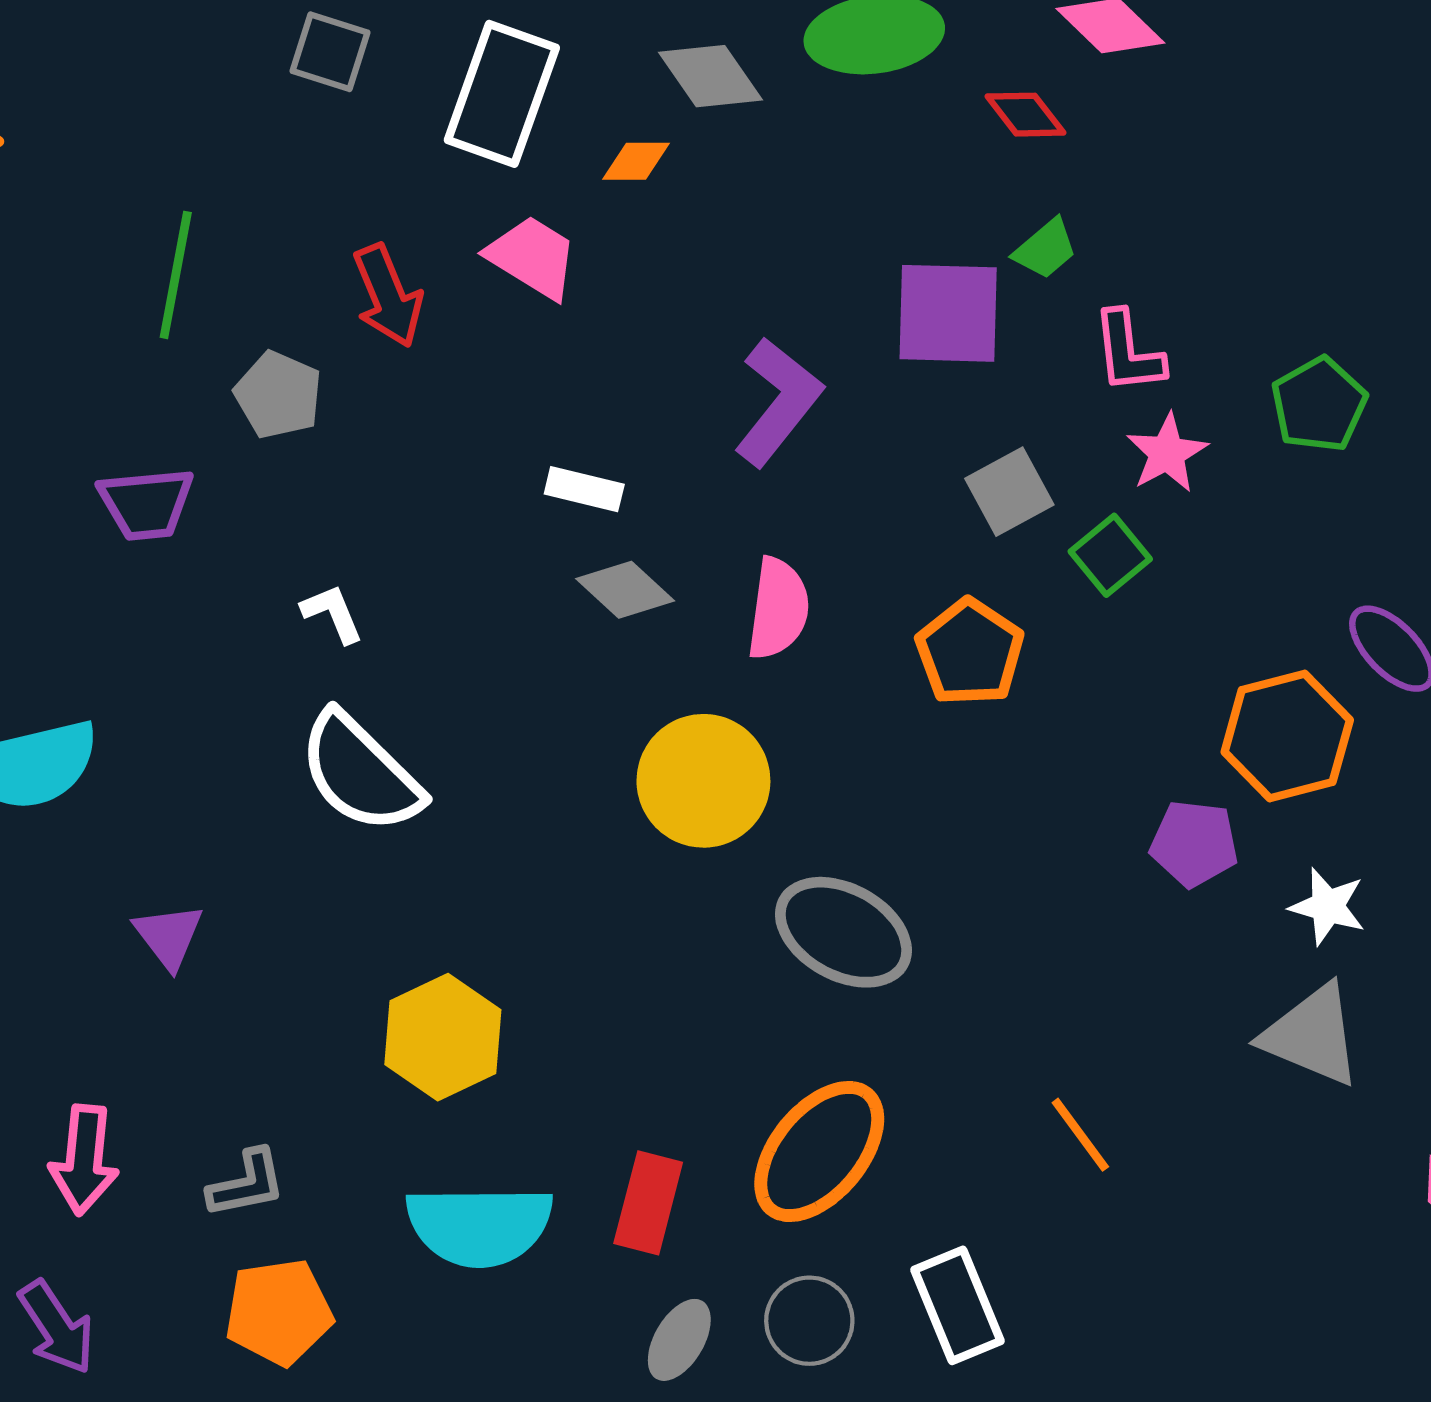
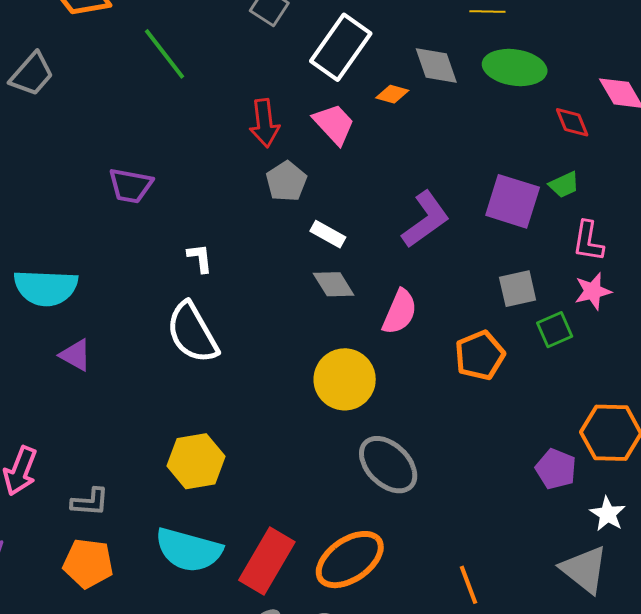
green line: (176, 275) -> (164, 54), moved, turned -64
gray pentagon: (278, 395) -> (286, 181), moved
purple triangle: (169, 936) -> (76, 355), moved, turned -39
red rectangle: (648, 1203) -> (267, 561), size x1.4

